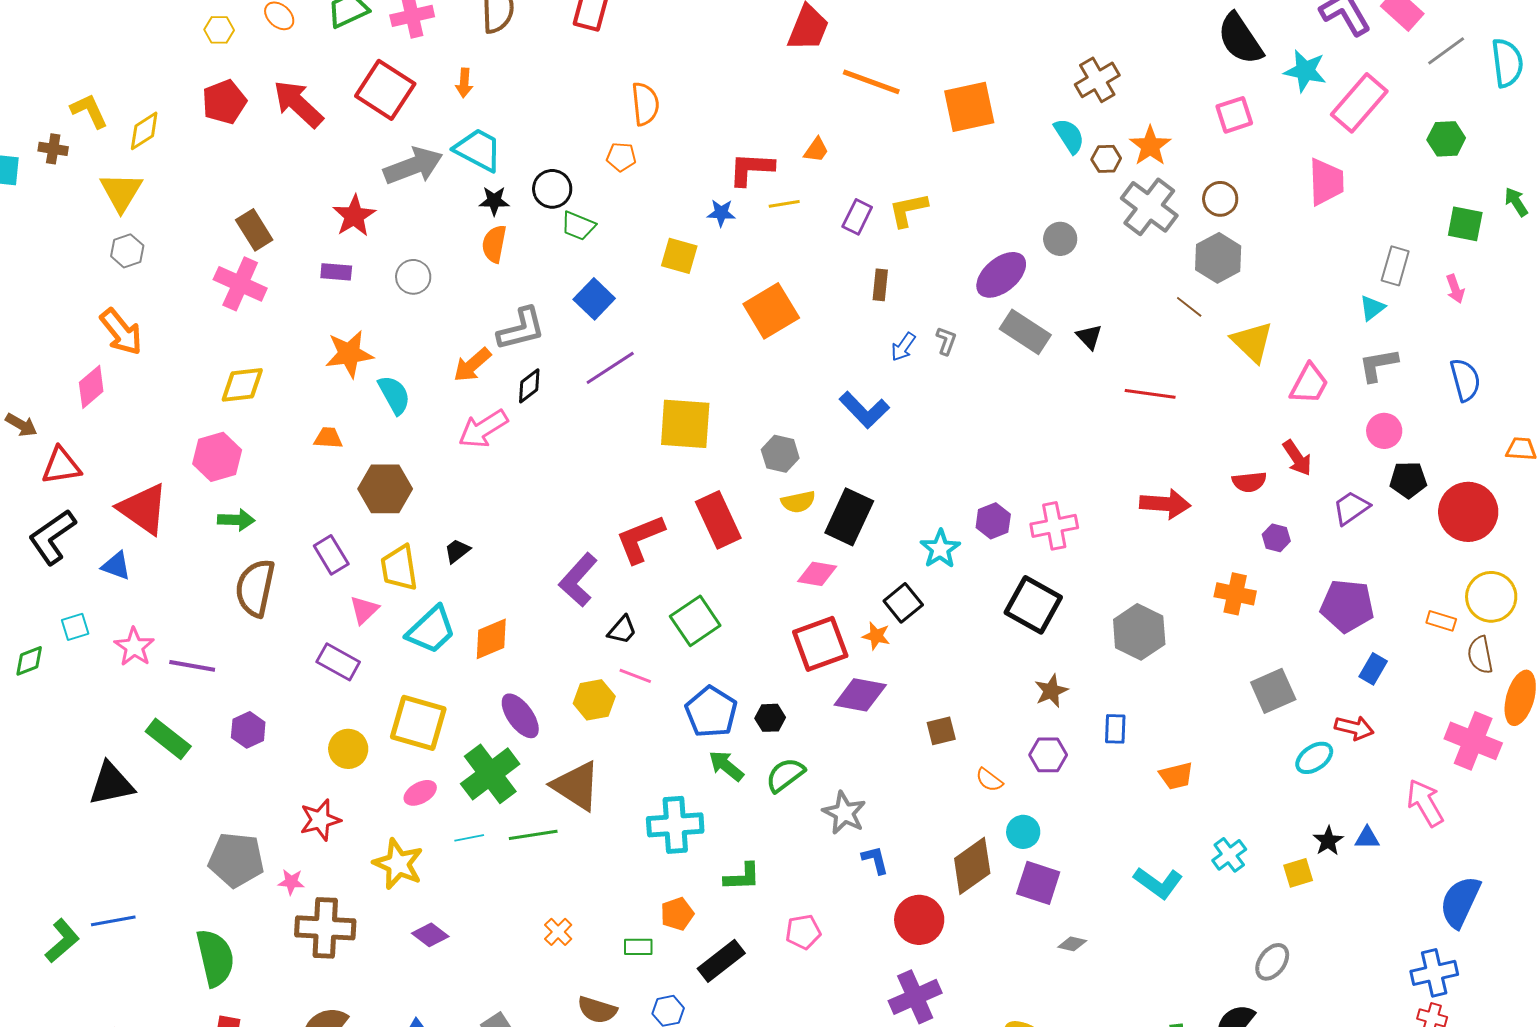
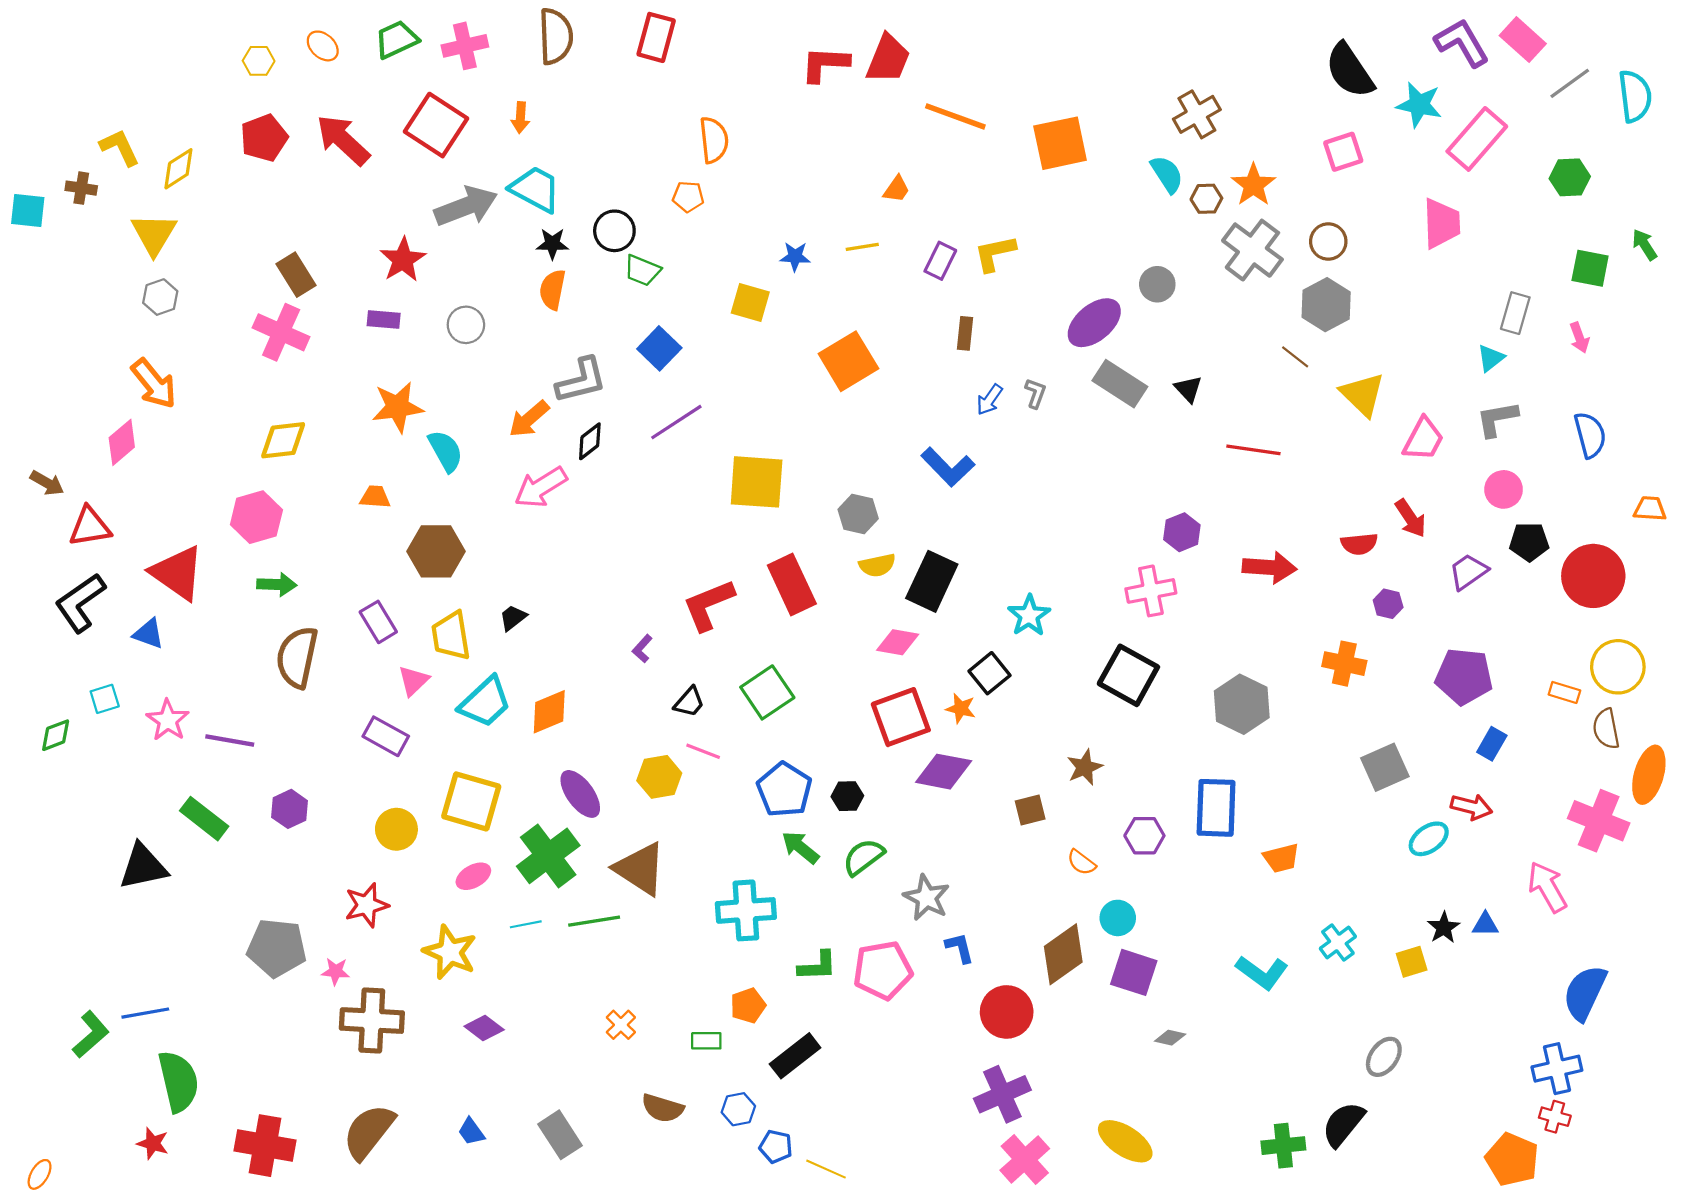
red L-shape: (751, 169) -> (825, 64), moved
purple hexagon: (993, 521) -> (1182, 532), moved
purple L-shape: (578, 580) -> (642, 649), size x0.5
brown star: (1051, 691) -> (1085, 767), moved
blue rectangle: (1115, 729) -> (1216, 808), size x1.8
pink pentagon: (803, 932) -> (883, 970), moved, size x1.6
green semicircle: (215, 958) -> (178, 1081), moved

